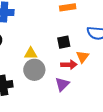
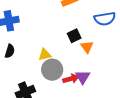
orange triangle: (83, 57) -> (87, 47), moved
red arrow: (69, 65) -> (71, 79), moved

